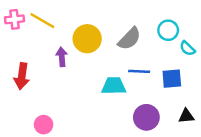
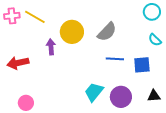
cyan circle: (168, 30) -> (152, 12), moved
red arrow: (22, 76) -> (18, 63), turned 70
cyan trapezoid: (114, 86) -> (94, 92), moved, turned -50
pink circle: (44, 125) -> (26, 103), moved

